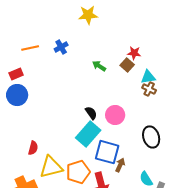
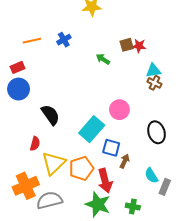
brown square: (127, 65) -> (127, 45), moved, turned 32
black semicircle: (91, 113) -> (50, 115), moved, size x1.5
blue square: (107, 152) -> (111, 148), size x0.7
yellow triangle: (51, 167) -> (54, 163), turned -30

